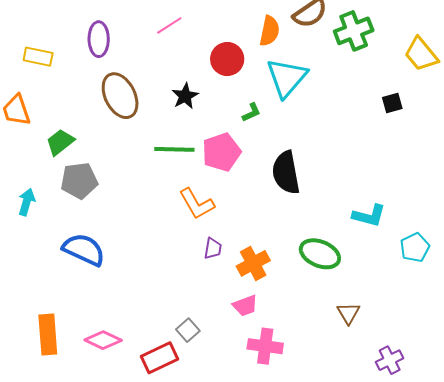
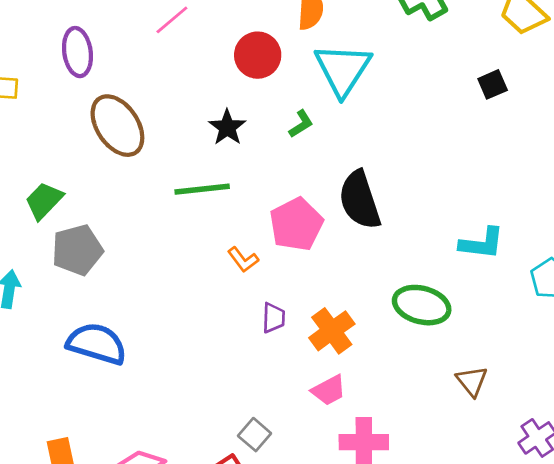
black star: (185, 96) -> (227, 127), moved
pink pentagon: (221, 152) -> (296, 224), moved
orange L-shape: (197, 204) -> (243, 260), size x0.6

